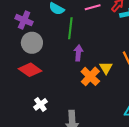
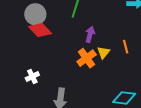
purple arrow: (78, 53) -> (90, 34), moved
red diamond: (30, 70) -> (40, 30), moved

